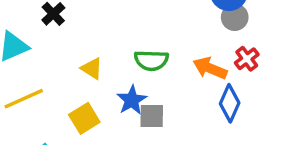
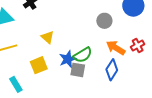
gray circle: (235, 17) -> (104, 21), moved
green semicircle: (151, 60) -> (83, 55), moved, turned -42
blue diamond: (230, 103) -> (112, 70), moved

